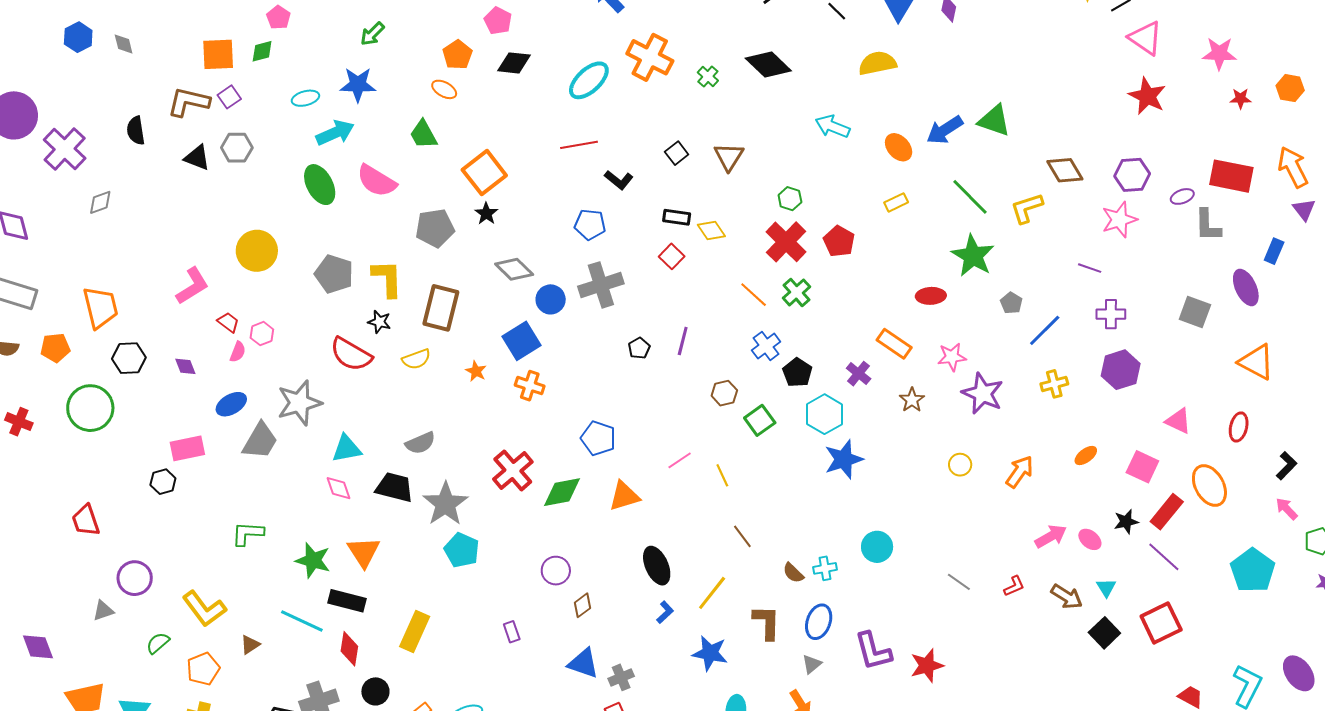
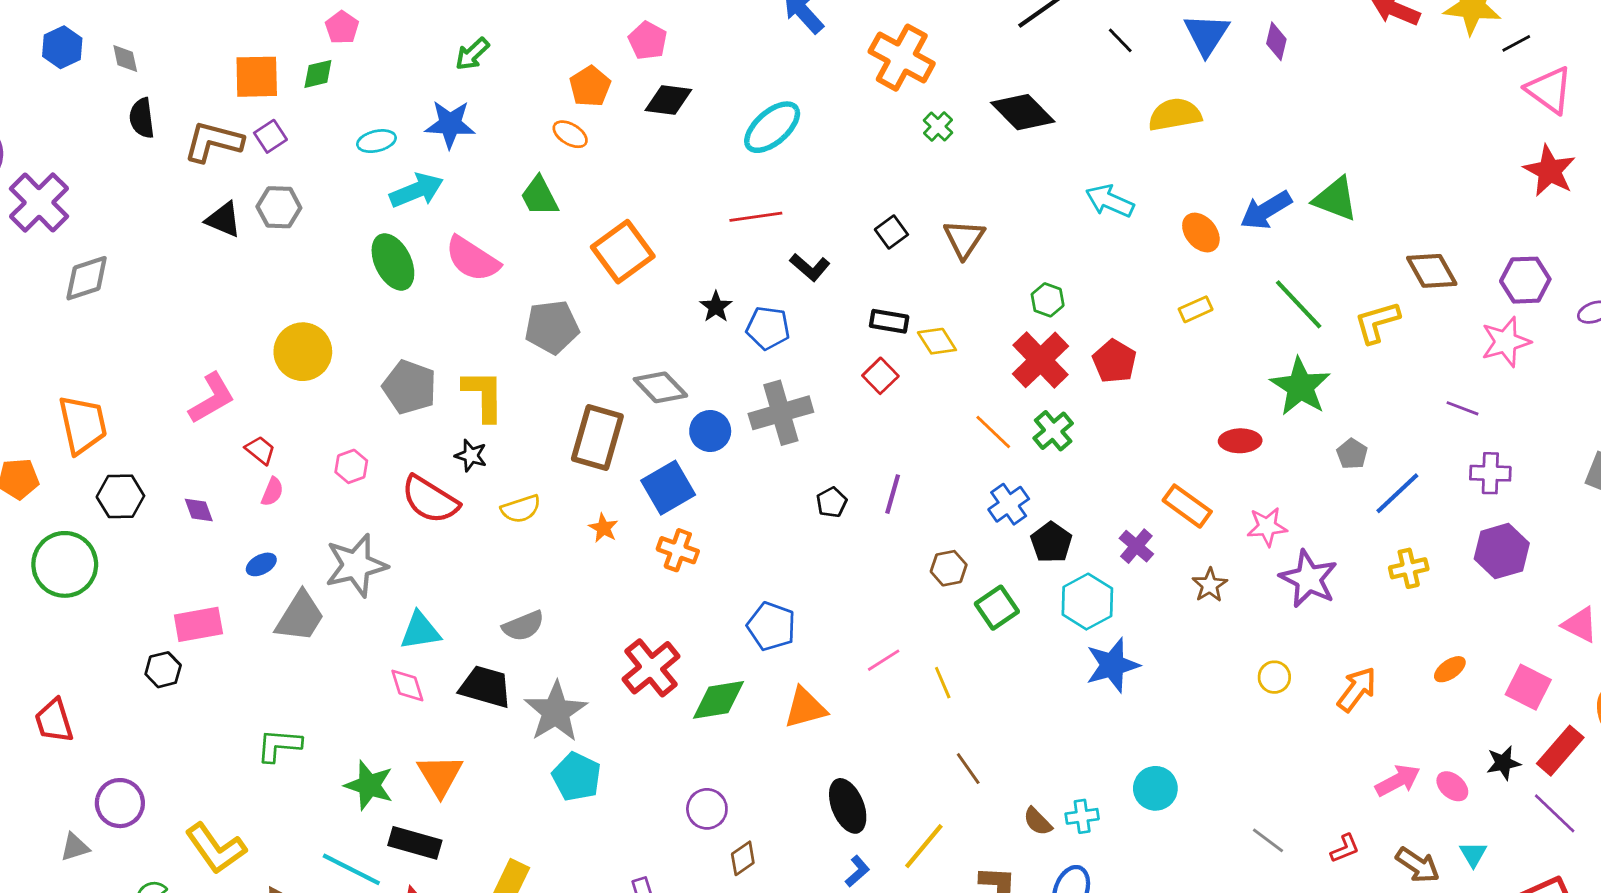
orange cross: (650, 57) -> (902, 58), moved
black semicircle: (136, 131) -> (142, 118), moved
gray diamond: (100, 202) -> (87, 278), size x1.4
black star: (486, 213) -> (716, 307), moved
brown rectangle: (441, 308) -> (597, 438), moved
pink hexagon: (262, 334) -> (351, 466), moved
blue ellipse: (231, 404) -> (261, 564), size x0.7

